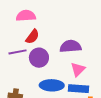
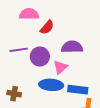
red semicircle: (32, 37) -> (47, 27), moved
pink triangle: (78, 69) -> (60, 67), moved

